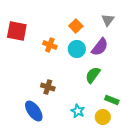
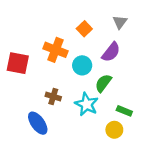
red square: (17, 31) -> (18, 63), moved
orange cross: (50, 45) -> (56, 50), size x1.5
cyan circle: (77, 49) -> (82, 65), moved
cyan star: (78, 111) -> (87, 104), moved, size x1.5

